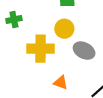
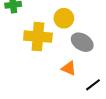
orange triangle: (61, 82) -> (69, 68), moved

